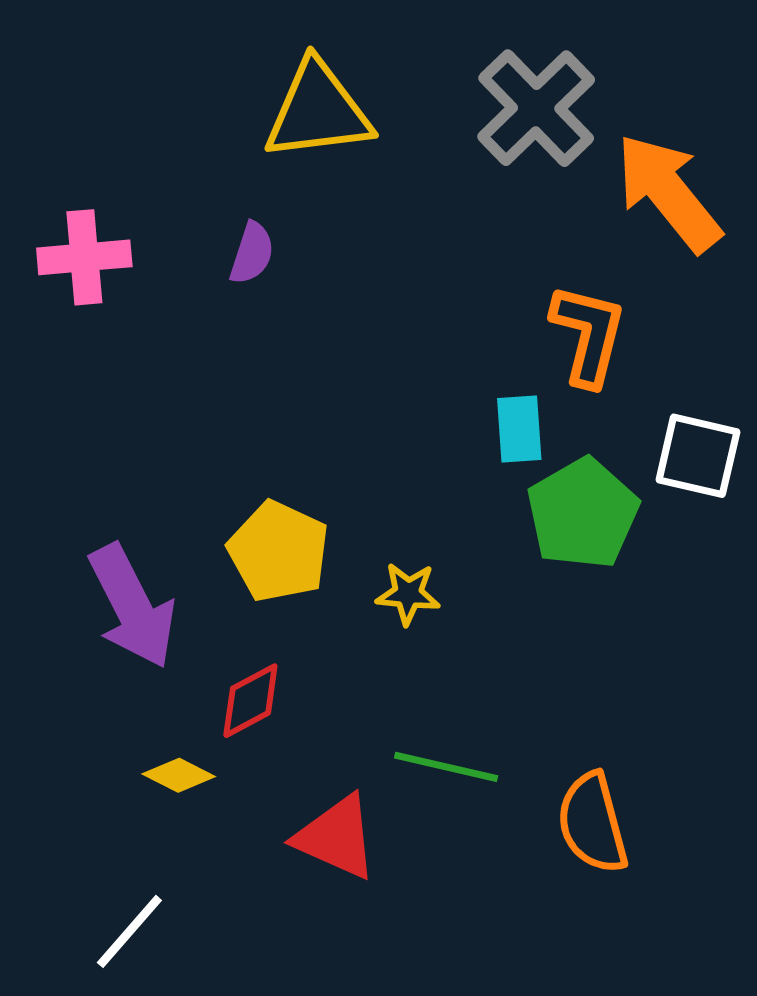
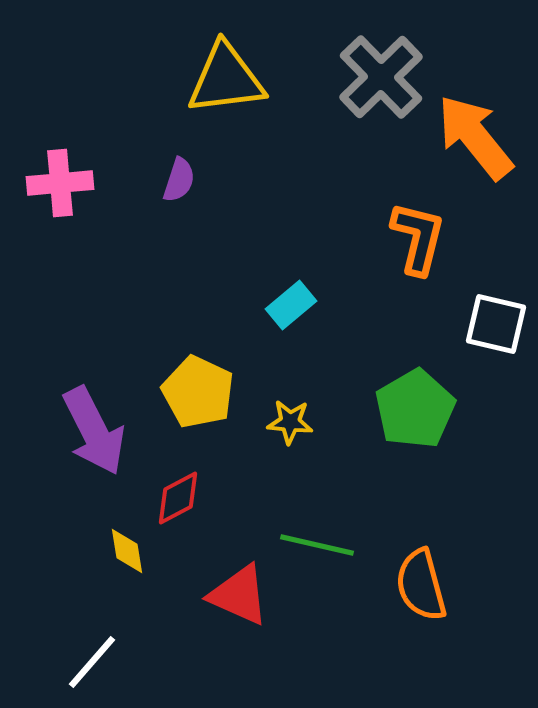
cyan rectangle: (519, 429) -> (291, 305), moved, turned 54
green pentagon: (583, 513) -> (415, 409), moved
yellow diamond: (179, 775) -> (127, 551), turned 54

